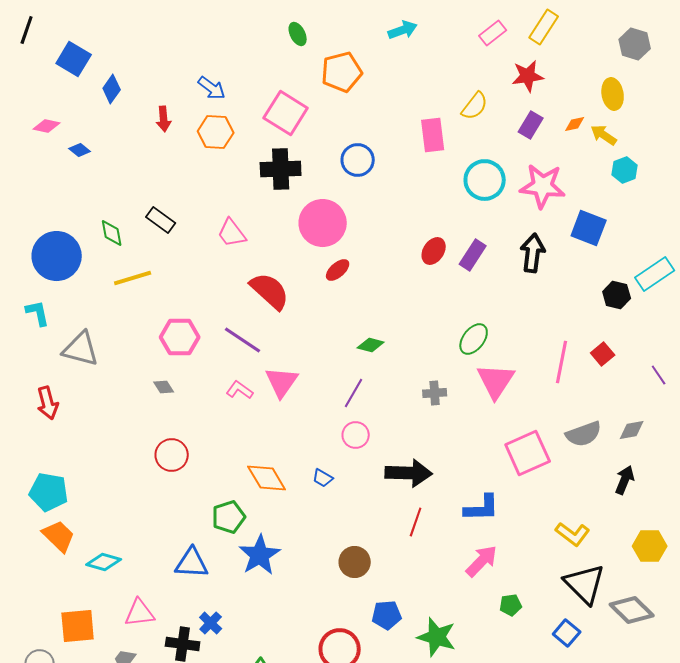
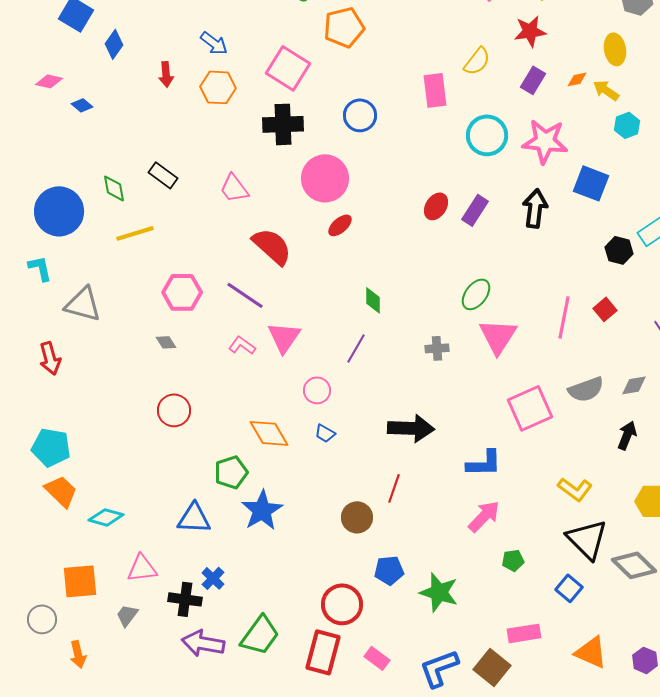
green diamond: (371, 345) -> (373, 300), turned 76
pink circle: (356, 435) -> (317, 390), moved
red line: (416, 522) -> (394, 488), moved

